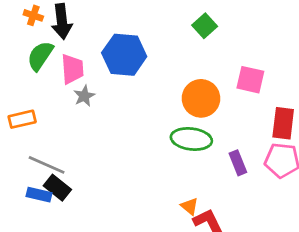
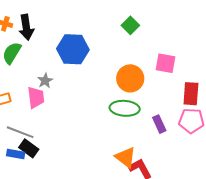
pink trapezoid: (72, 69) -> (36, 97), moved
orange triangle: (190, 206) -> (126, 157), size x1.6

